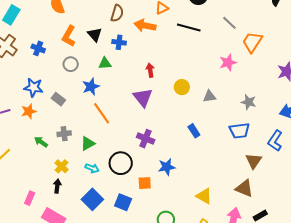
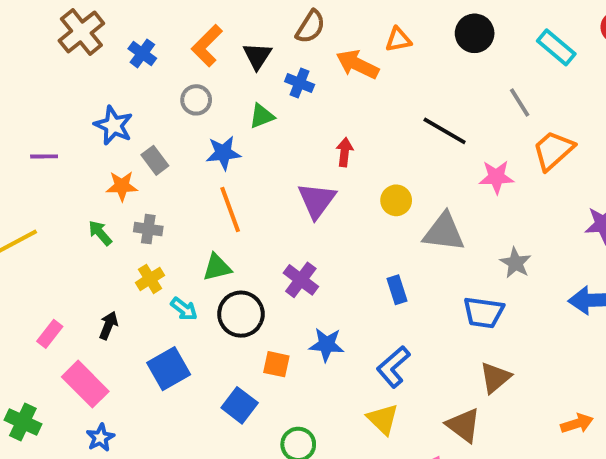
black line: (189, 28) -> (445, 131), moved
green triangle: (105, 63) -> (262, 116), turned -32
gray triangle: (209, 96) -> (444, 232), size x1.6
orange star: (29, 111) -> (122, 186), moved
blue L-shape: (275, 141) -> (393, 367), moved
green triangle: (88, 144) -> (217, 267), moved
yellow cross: (62, 166) -> (150, 279), moved
blue square: (123, 202) -> (240, 405), moved

